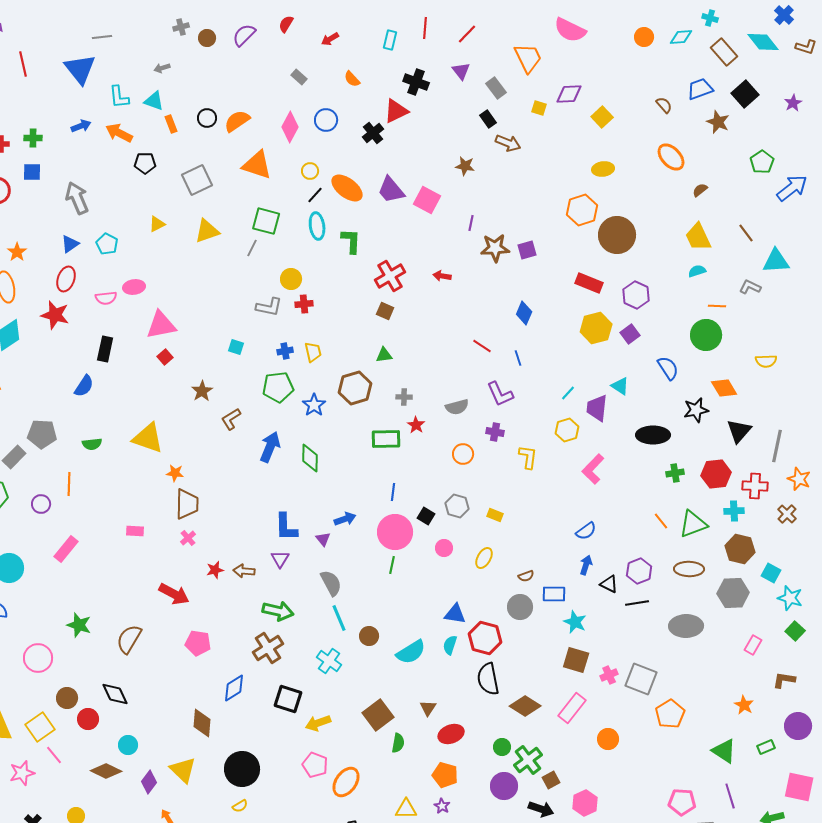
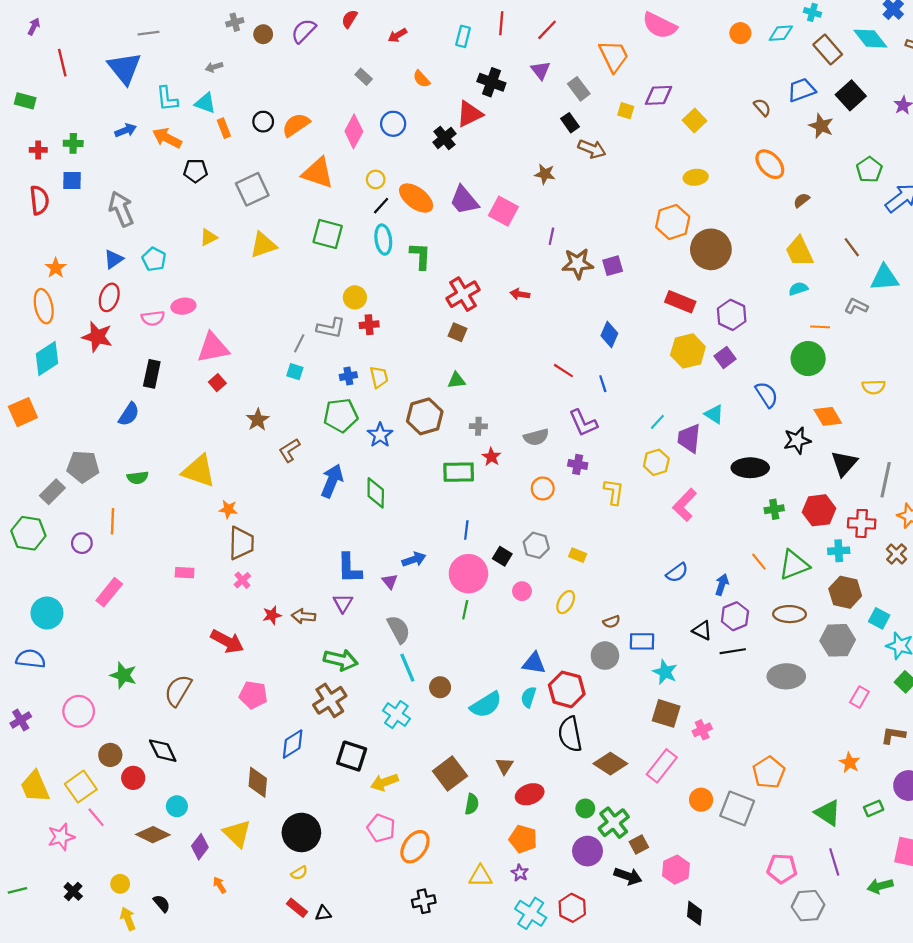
gray line: (252, 248) -> (299, 343), moved
blue arrow: (586, 565) -> (722, 585), moved
gray square: (641, 679) -> (737, 808), moved

